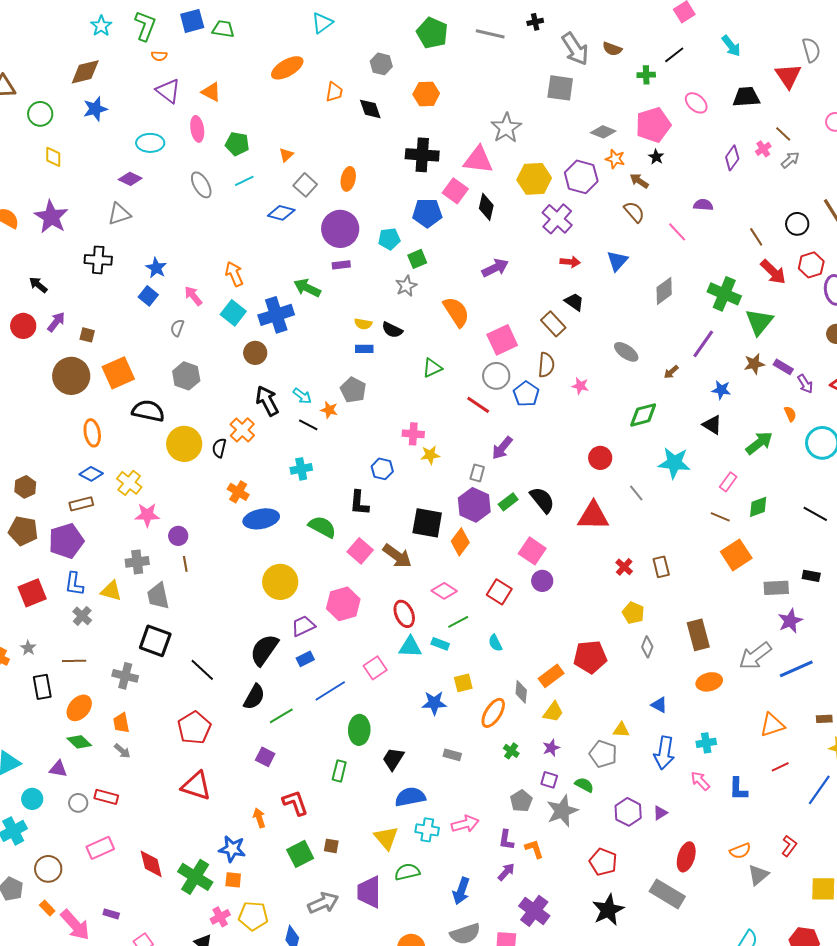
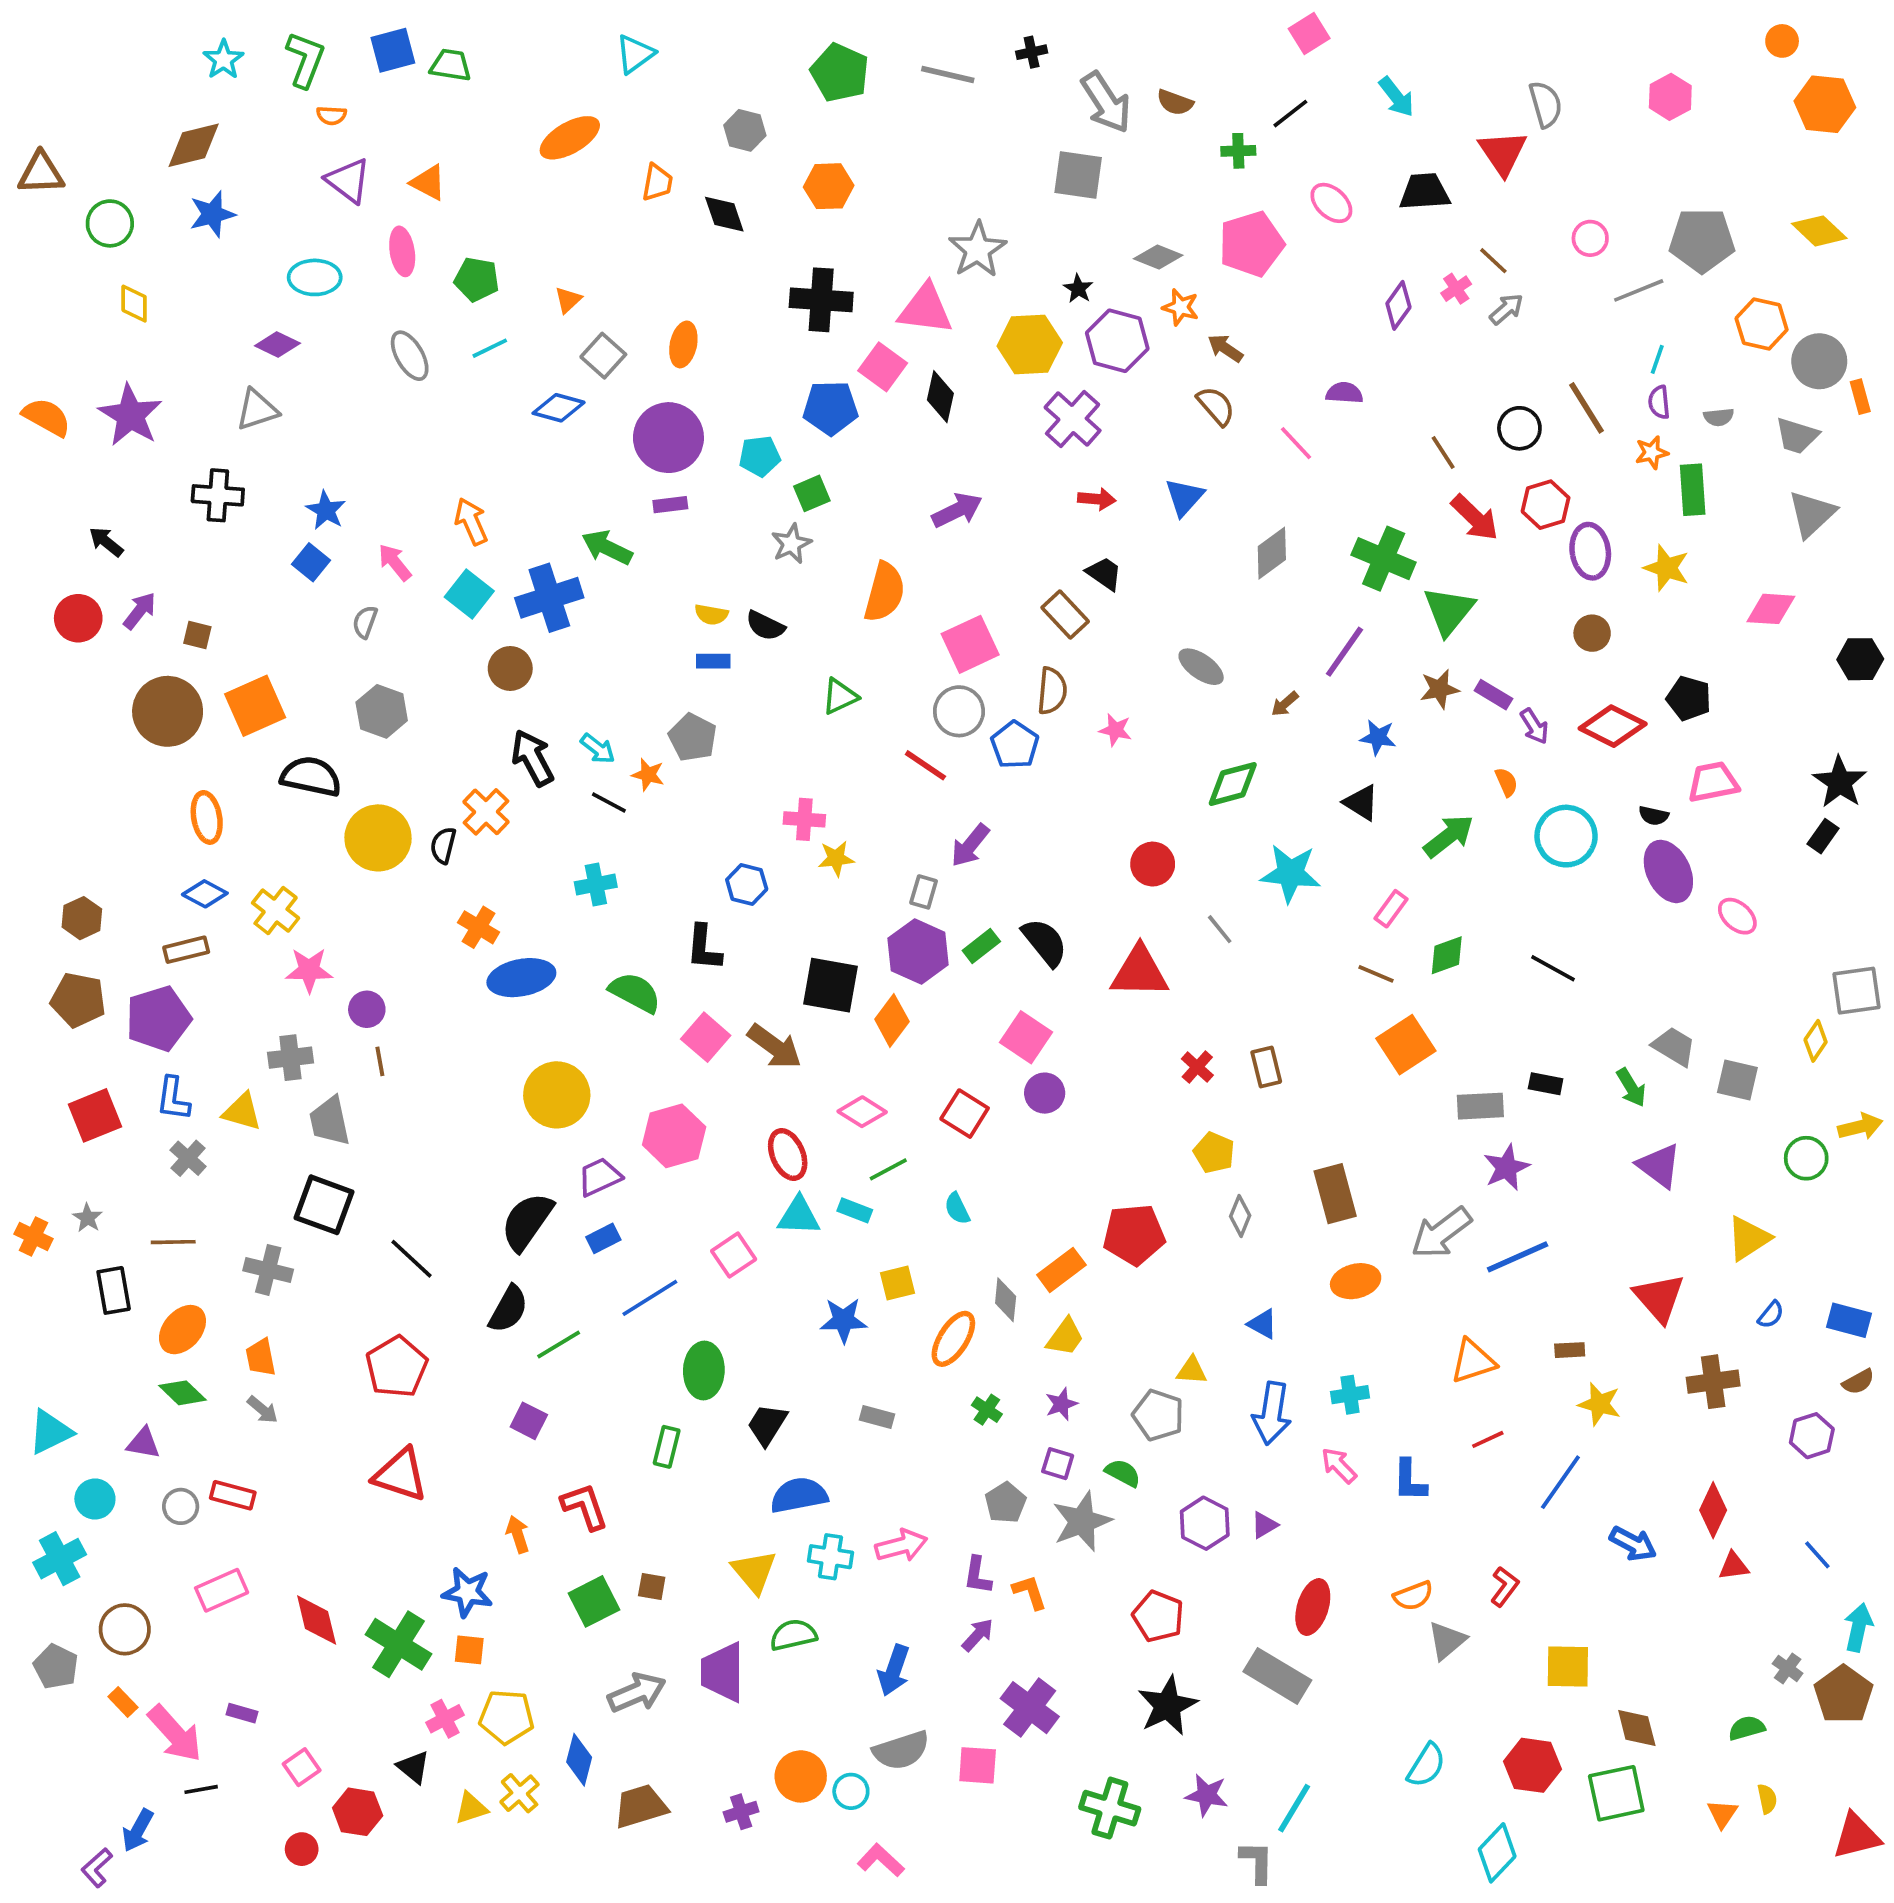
black star: (656, 157) -> (1078, 289), moved
orange semicircle: (456, 312) -> (884, 592), turned 48

